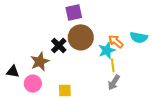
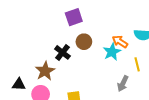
brown circle: (81, 37) -> (84, 42), size x0.6
yellow line: (113, 65) -> (137, 64), moved

